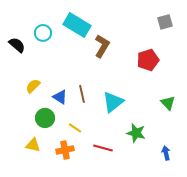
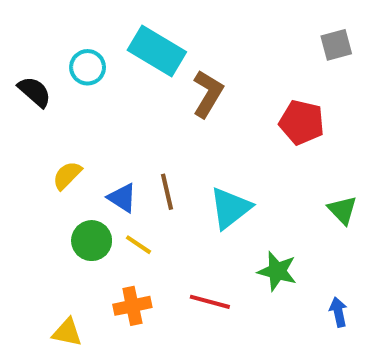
red pentagon: (148, 60) -> (302, 122), turned 30
yellow line: (75, 128) -> (139, 245), moved
yellow triangle: (33, 145) -> (67, 332), moved

